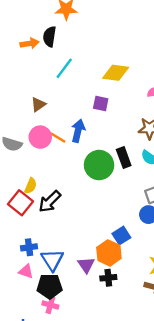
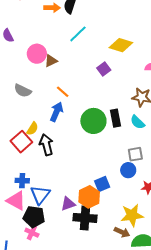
purple square: (101, 103) -> (104, 69), turned 32
blue arrow: (78, 131) -> (57, 112), moved
pink circle: (40, 137) -> (37, 54), moved
black arrow: (50, 201) -> (46, 145), turned 110
purple triangle: (86, 265) -> (68, 204), turned 35
pink triangle: (26, 271) -> (16, 201), size x1.5
black cross: (108, 278) -> (85, 218), size x1.6

